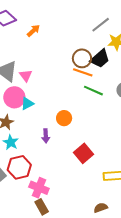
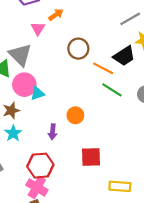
brown circle: (82, 58) -> (78, 49), moved
pink triangle: (26, 76) -> (38, 29), moved
red square: (83, 153) -> (91, 157), turned 30
red hexagon: (19, 167) -> (40, 166), moved

